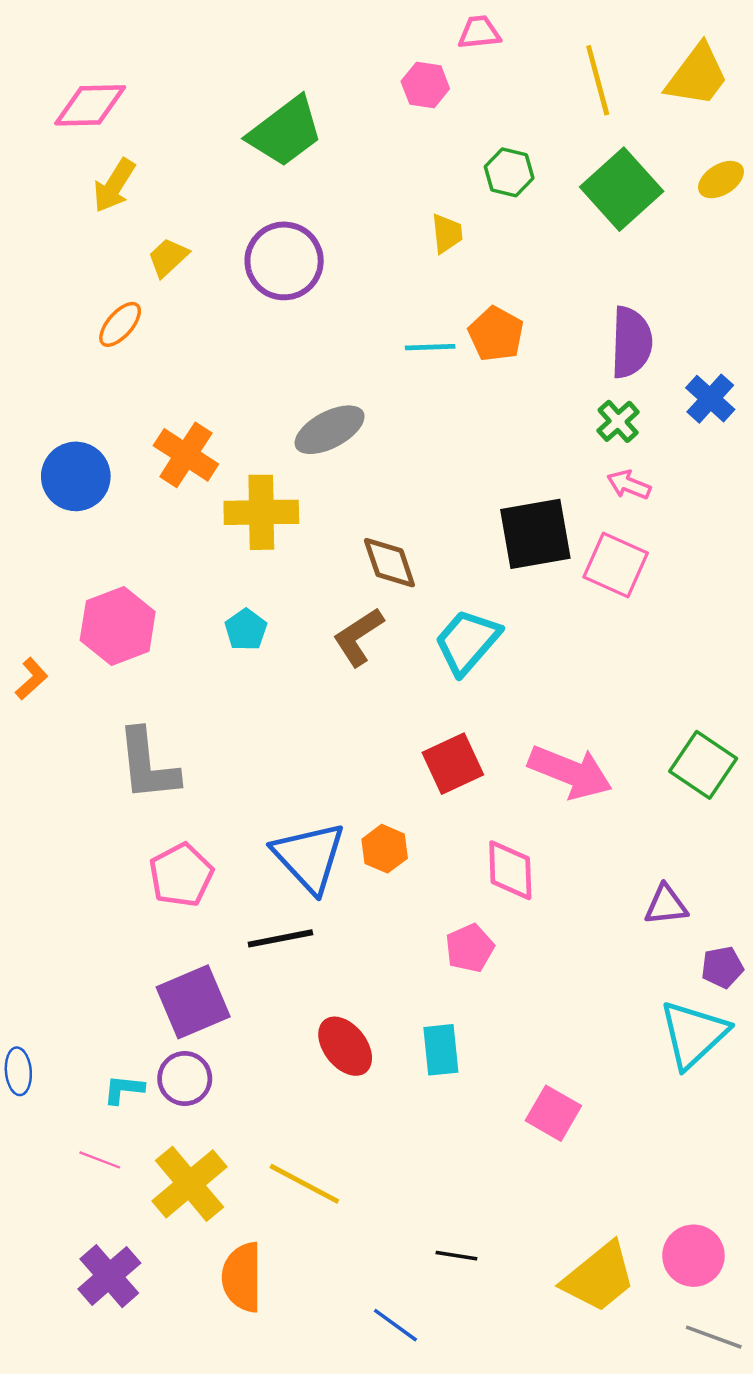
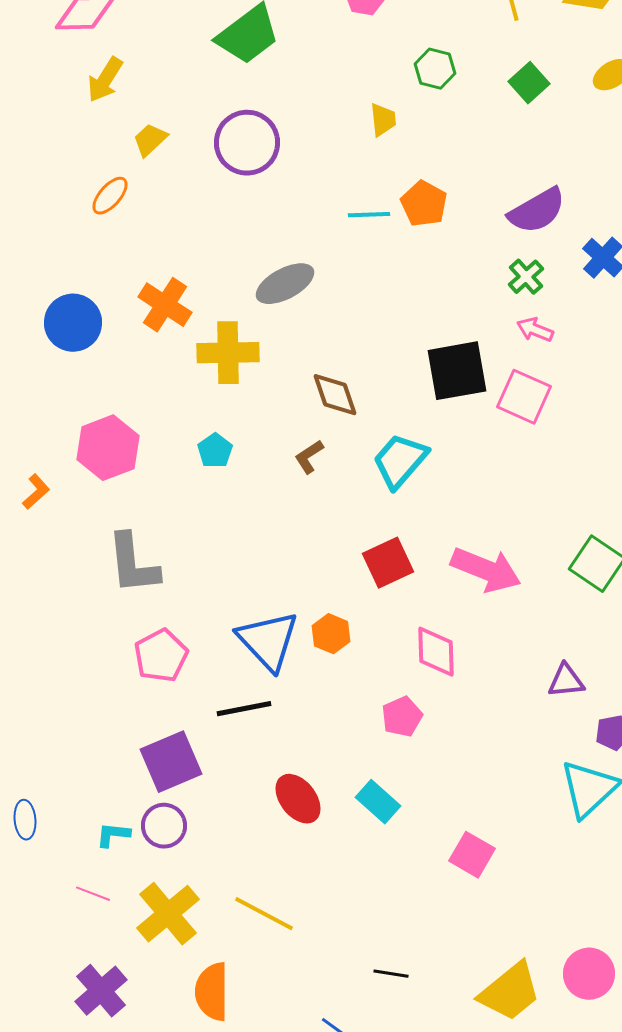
green square: (622, 189) -> (529, 83), size x0.6
purple semicircle: (631, 342) -> (537, 211), turned 58
brown L-shape: (358, 637) -> (309, 457), size x0.7
cyan rectangle: (441, 1050) -> (378, 802), turned -42

